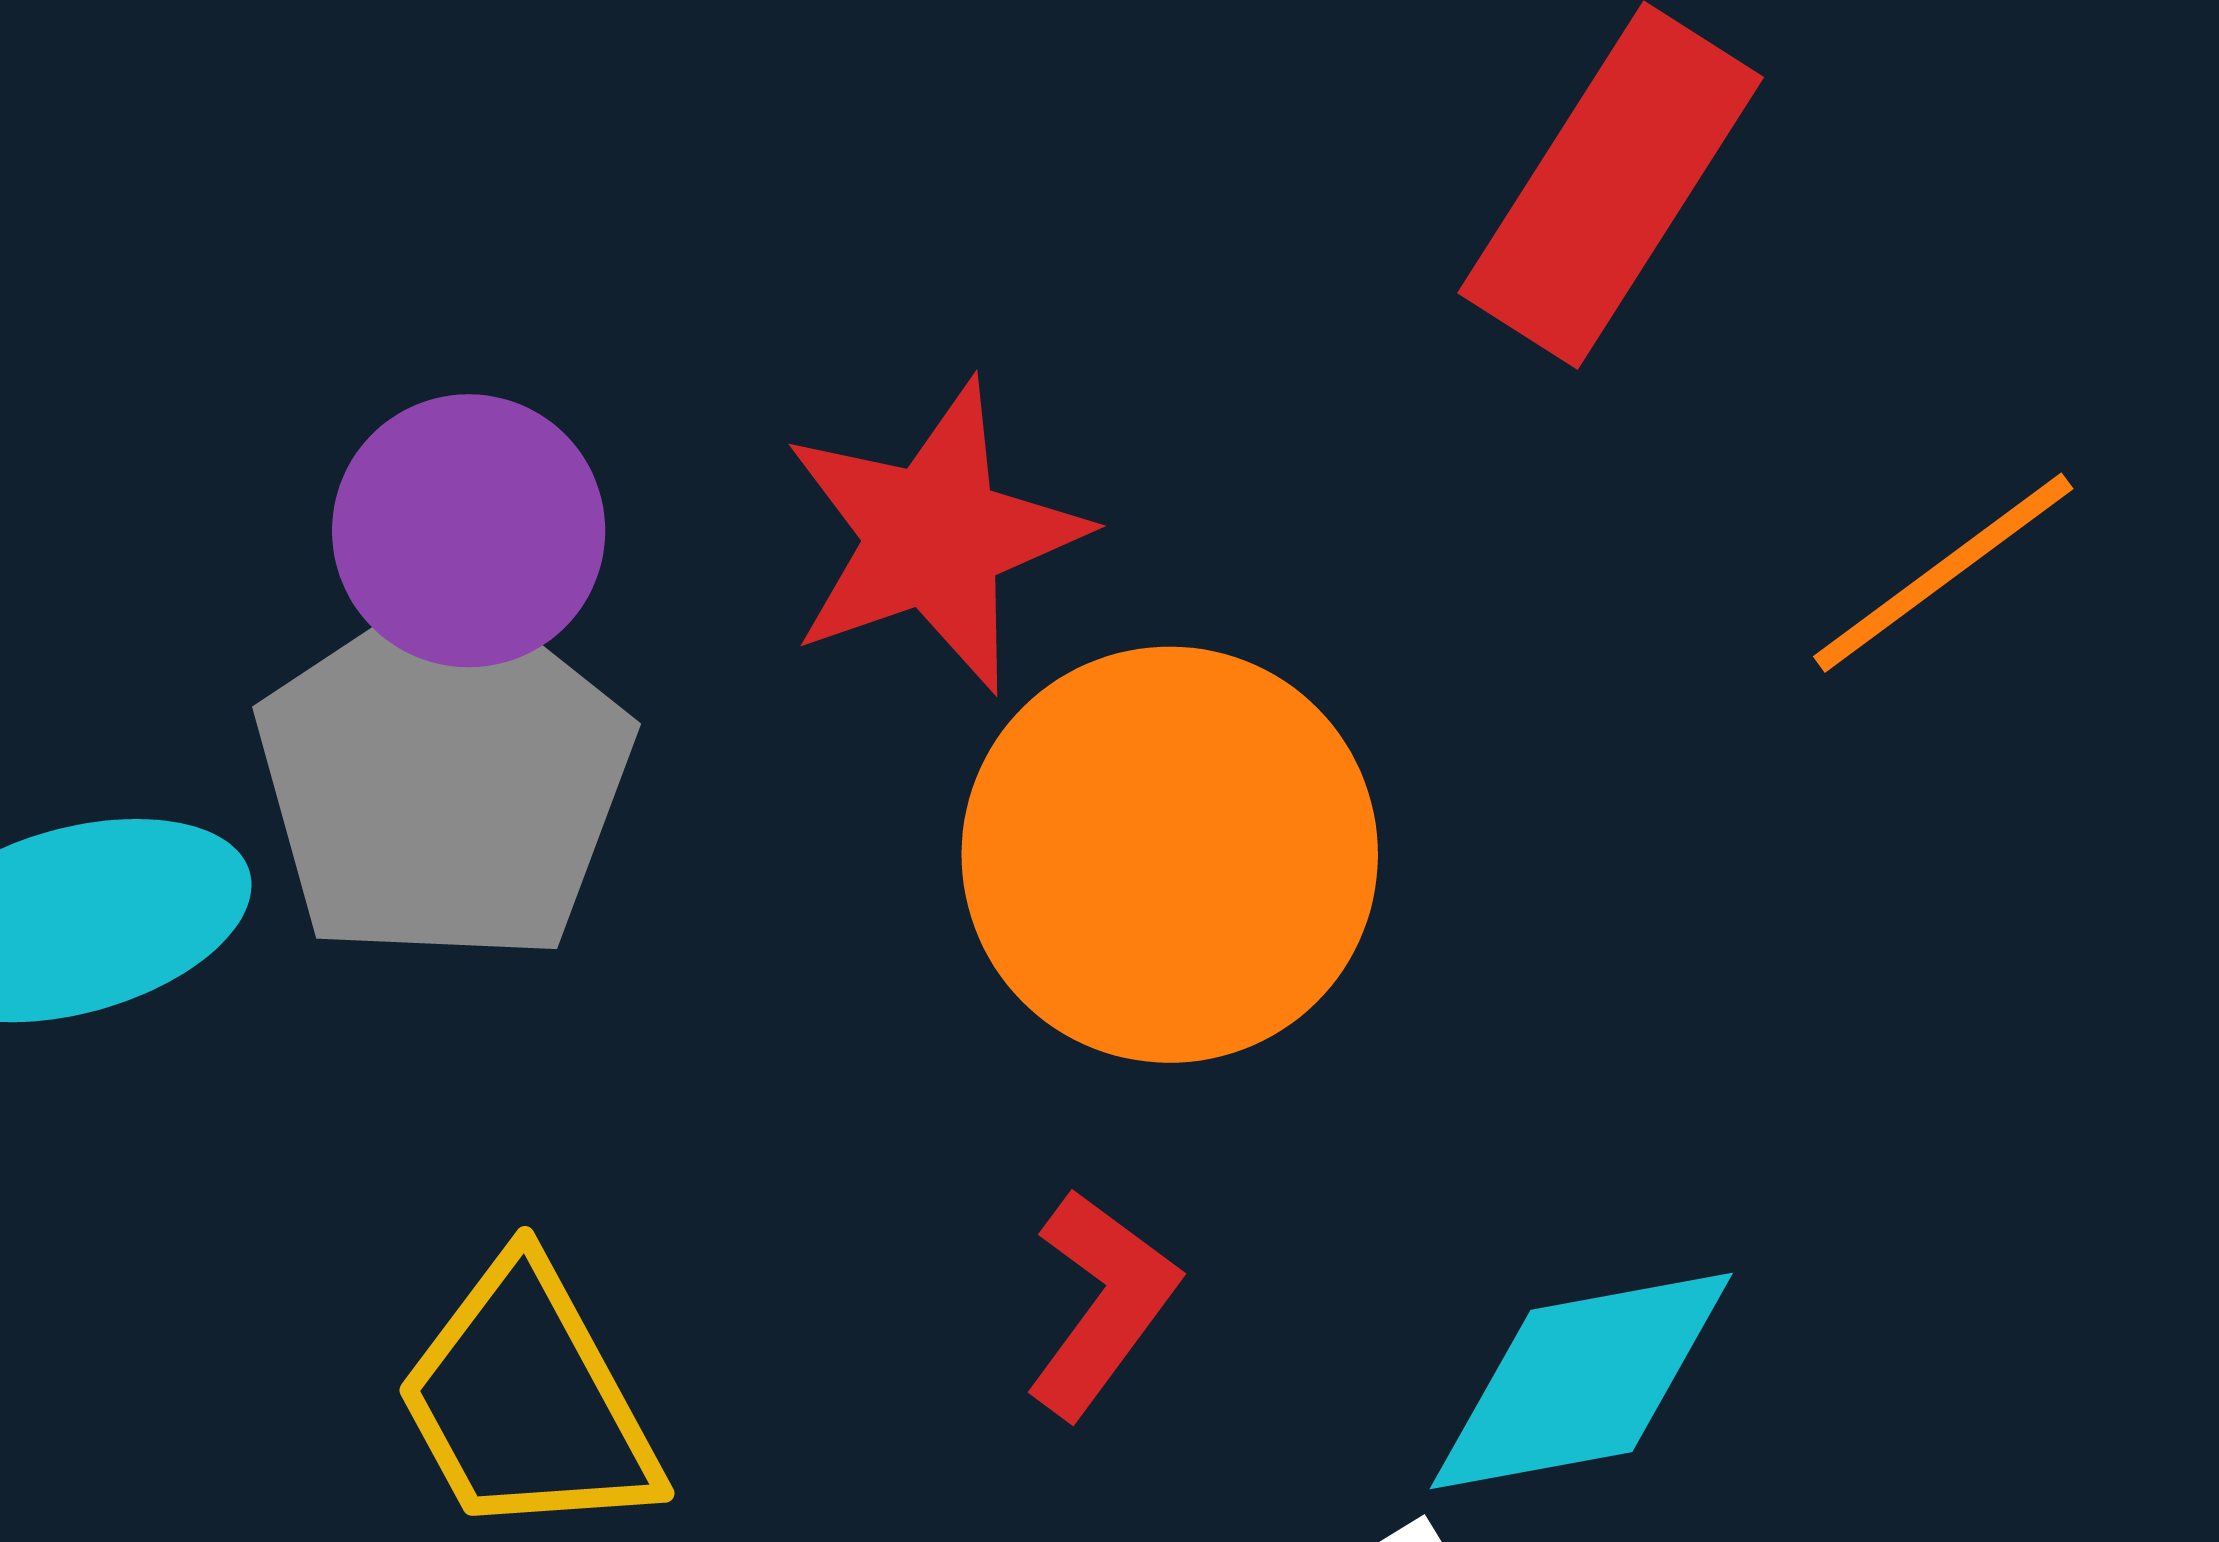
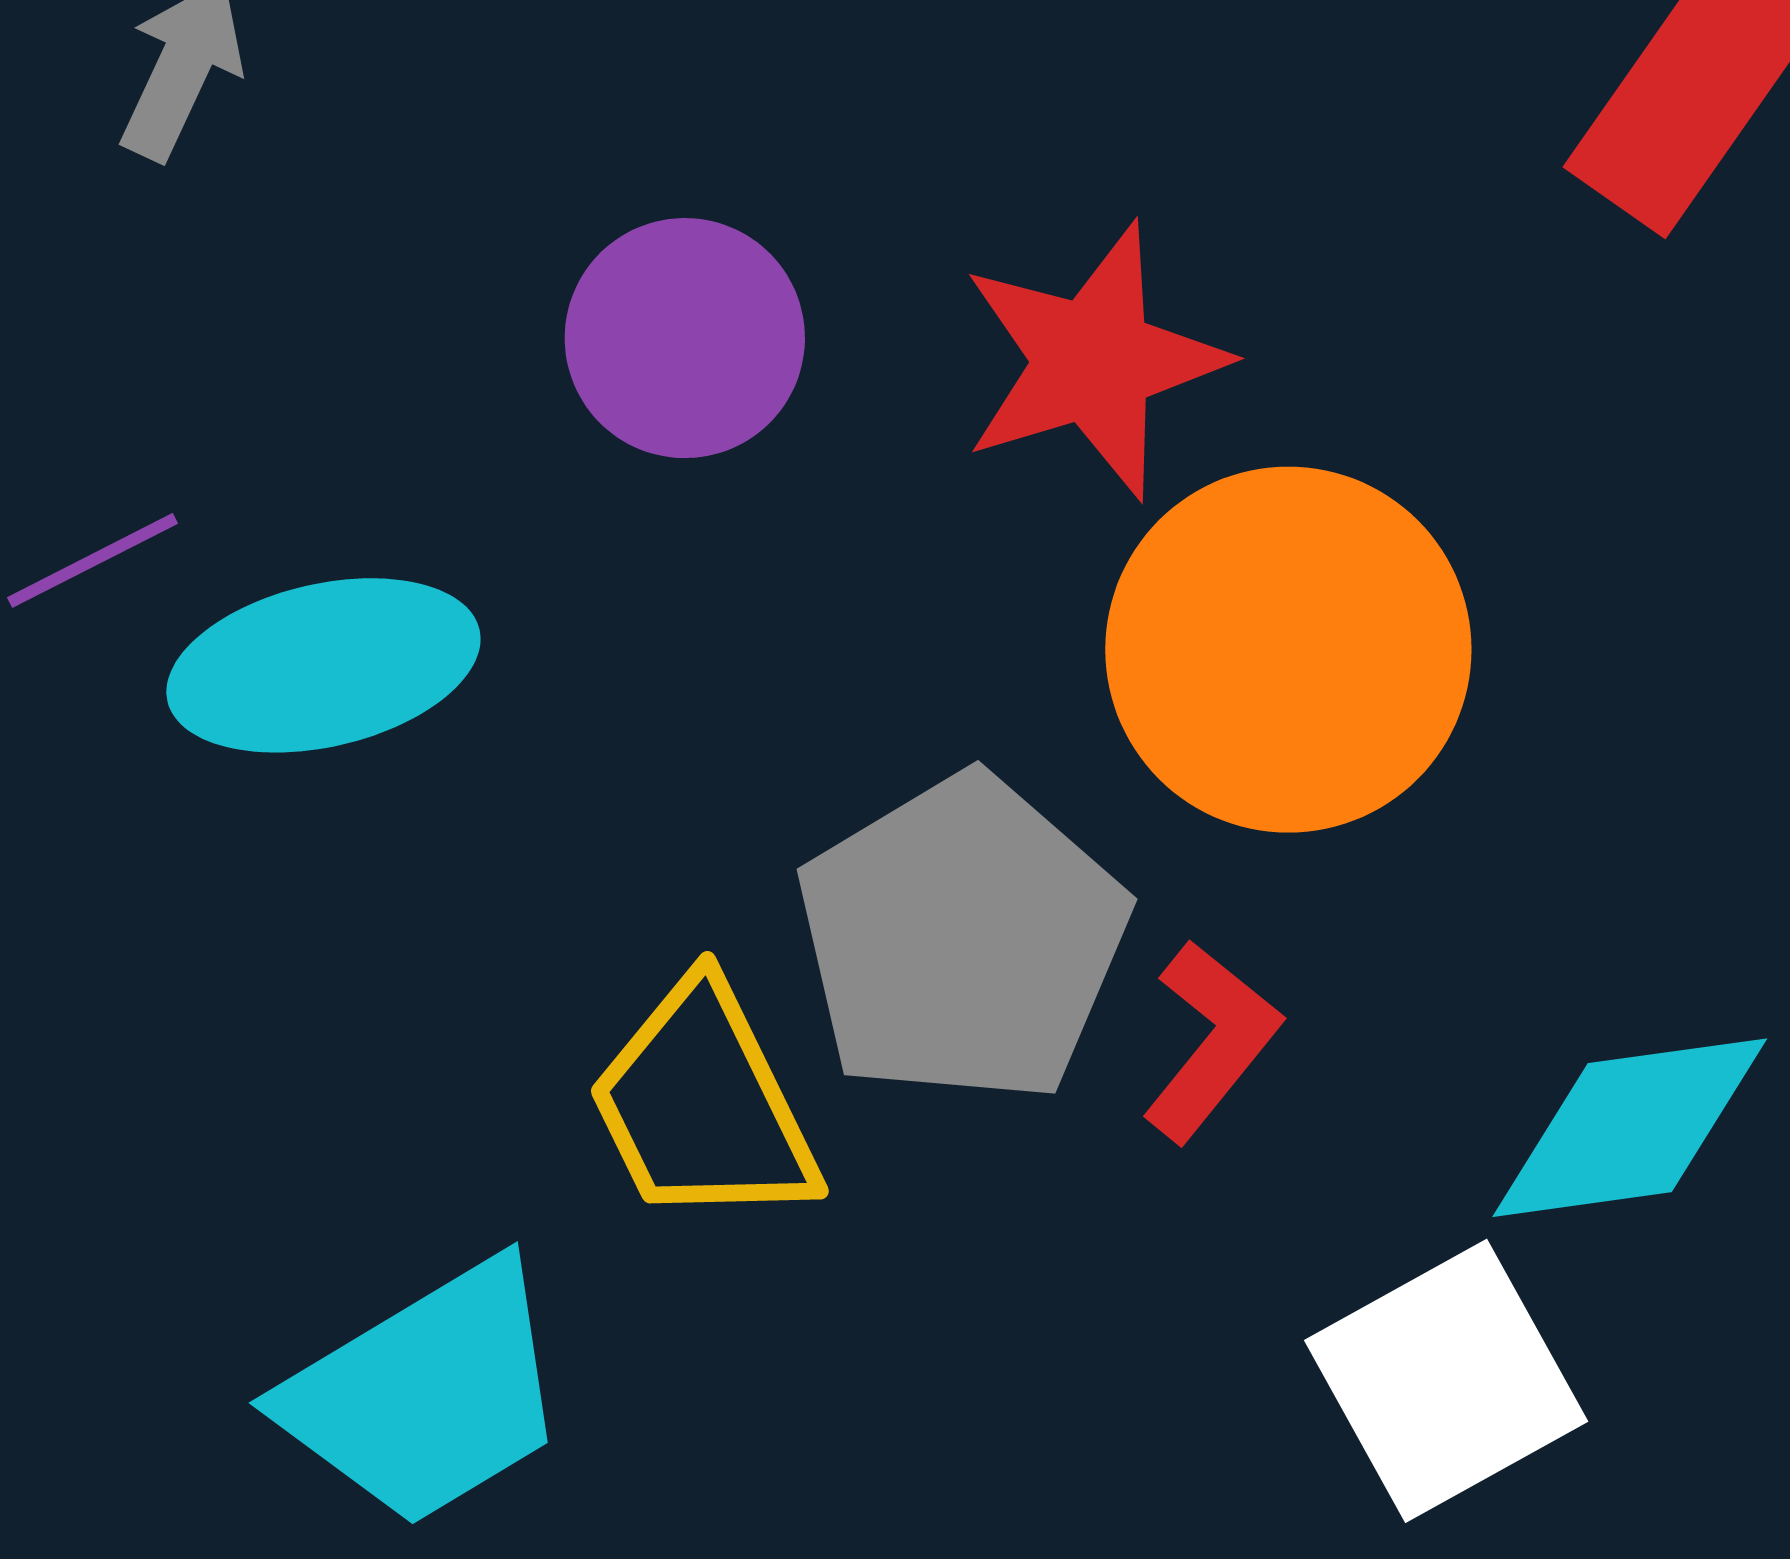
gray pentagon: (444, 778) -> (962, 939), moved

